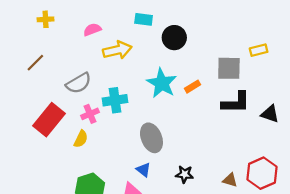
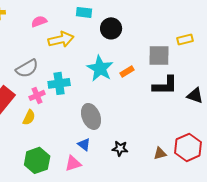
brown triangle: (230, 180) -> (160, 153), turned -32

